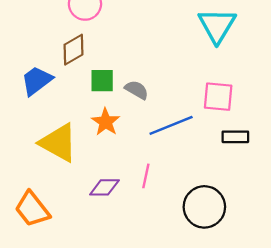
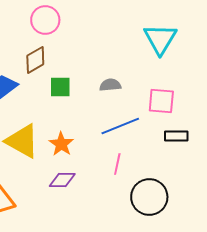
gray semicircle: (137, 90) -> (110, 85), moved, turned -35
orange star: (106, 122) -> (61, 144), moved
pink line: (146, 176) -> (117, 164), moved

